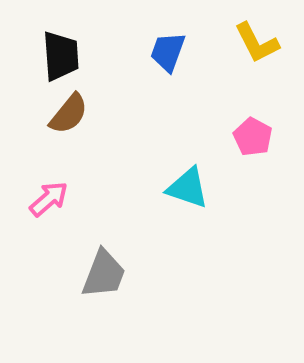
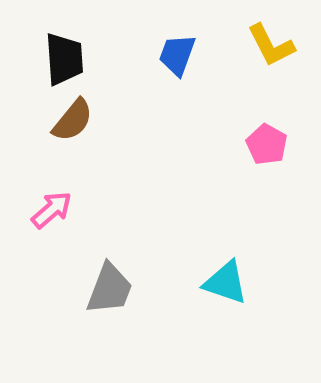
cyan triangle: (188, 188) -> (226, 283), moved

